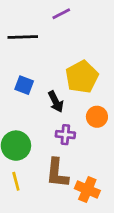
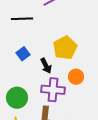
blue square: (24, 85) -> (23, 54), turned 32
purple cross: (65, 135) -> (53, 90), size x1.6

